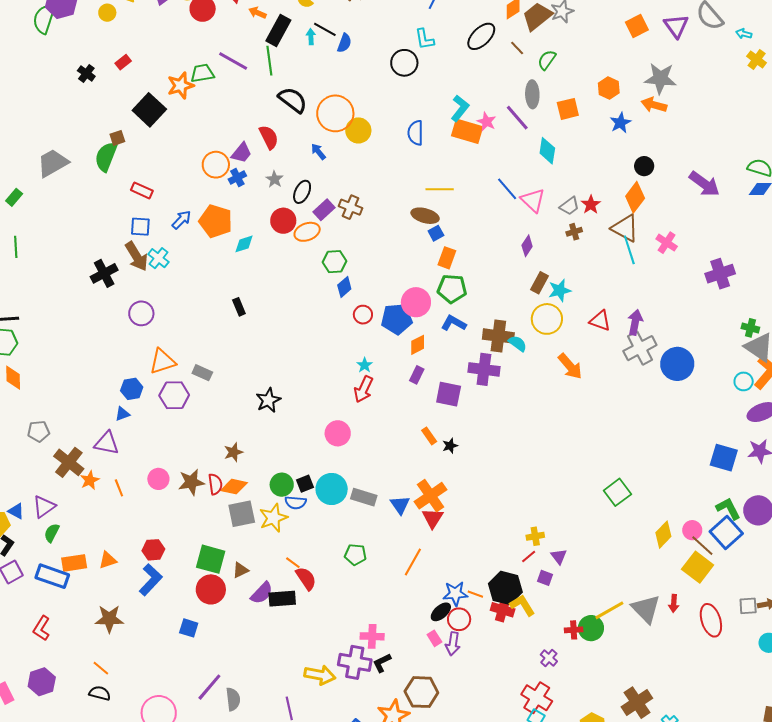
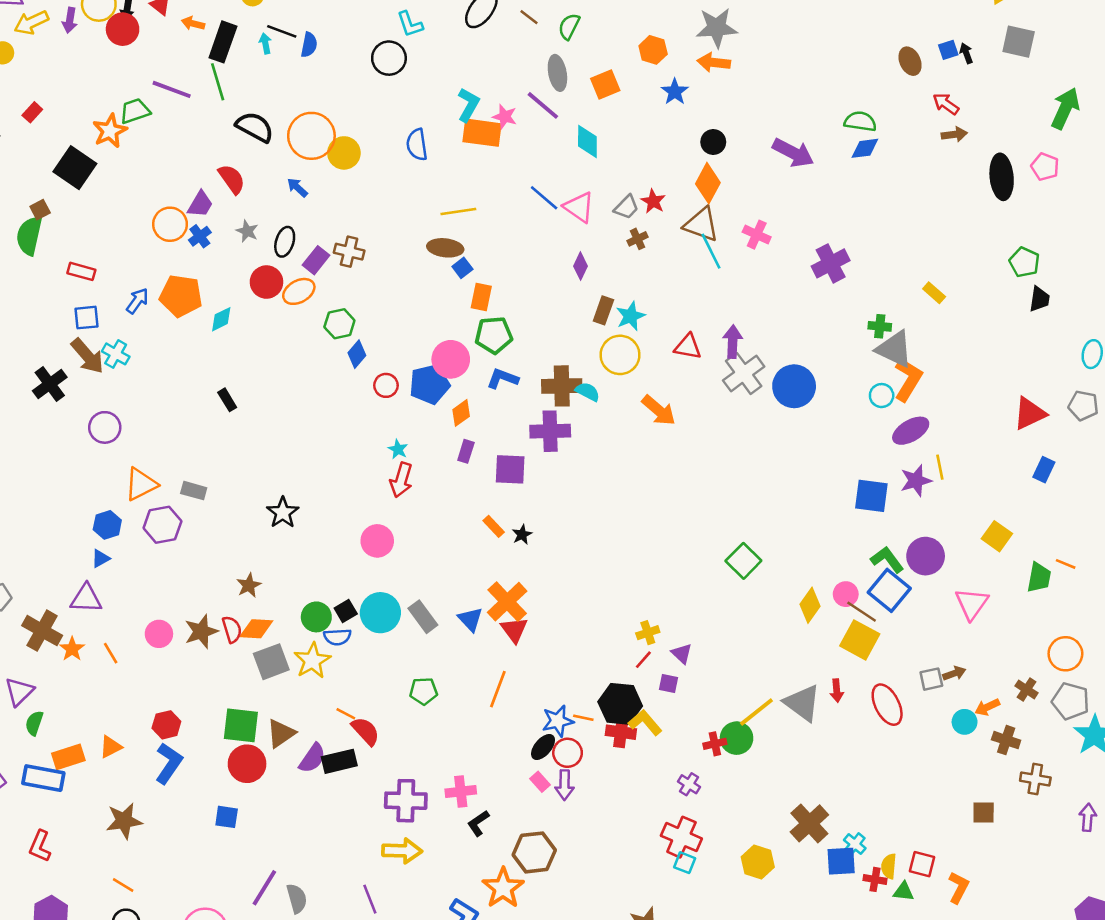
gray rectangle: (364, 497) -> (423, 617), turned 45
brown triangle: (241, 570) -> (281, 733), size x1.4
purple cross: (355, 662) -> (406, 801), moved

